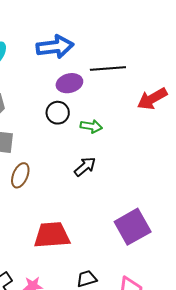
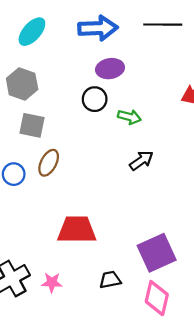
black line: (108, 69) -> (163, 25), moved
black arrow: (85, 167) -> (141, 160), moved
purple square: (133, 227) -> (157, 253), moved

